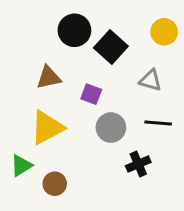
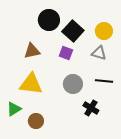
yellow circle: (164, 32) -> (104, 31), moved
purple square: (91, 94) -> (66, 53), moved
yellow triangle: (47, 128) -> (31, 84), turned 35
black cross: (138, 164) -> (91, 108), turned -35

